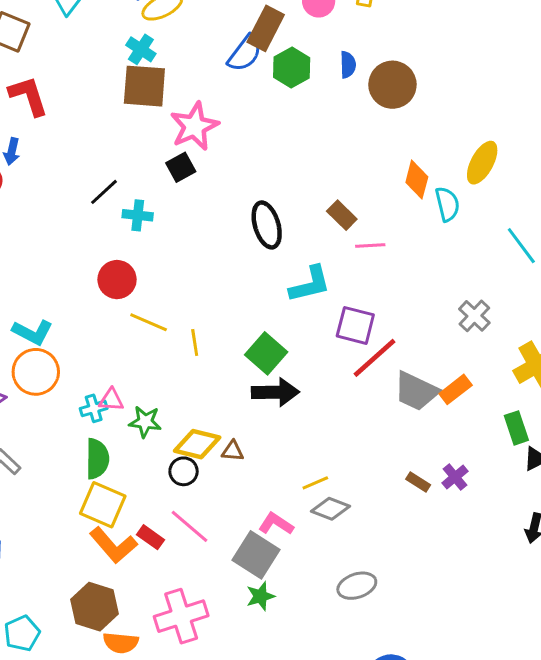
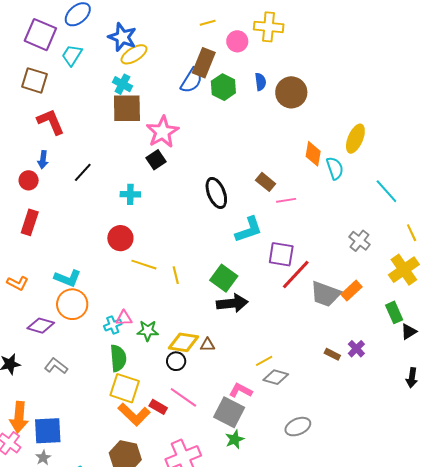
black line: (104, 192) -> (83, 172), moved

